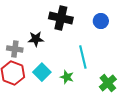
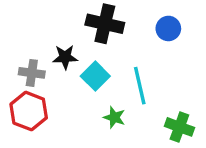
cyan square: (42, 72) -> (95, 76), moved
green cross: (108, 83) -> (179, 127), turned -30

